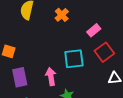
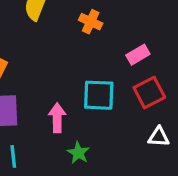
orange cross: (62, 15) -> (91, 22), turned -32

